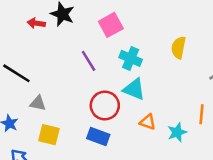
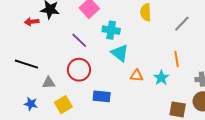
cyan triangle: (134, 89) -> (120, 53), turned 30
red circle: (105, 105) -> (79, 70), moved
yellow square: (49, 135) -> (63, 105), turned -30

